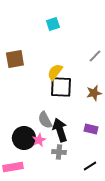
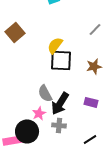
brown square: (15, 59) -> (15, 32), turned -30
black arrow: (60, 130) -> (60, 103), turned -130
black circle: (24, 138) -> (27, 131), moved

